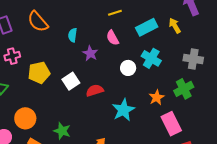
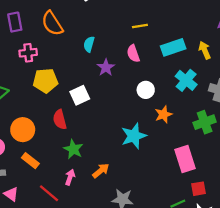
pink cross: (12, 56) -> (28, 53), moved
cyan cross: (151, 58) -> (186, 80), moved
red semicircle: (95, 90) -> (60, 120), moved, turned -96
orange star: (157, 97) -> (163, 114), moved
green star: (62, 131) -> (73, 149), moved

